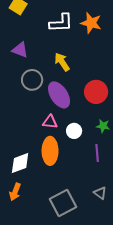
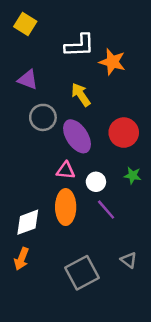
orange star: (91, 23) -> (112, 62), moved
purple line: (97, 153) -> (106, 210), moved, turned -36

